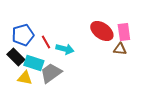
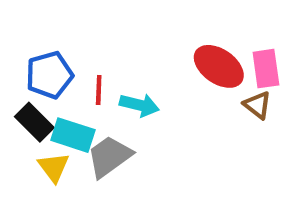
red line: (46, 42) -> (99, 90), turned 32
brown triangle: (120, 49) -> (257, 105), turned 32
yellow triangle: (25, 78) -> (54, 167), turned 42

